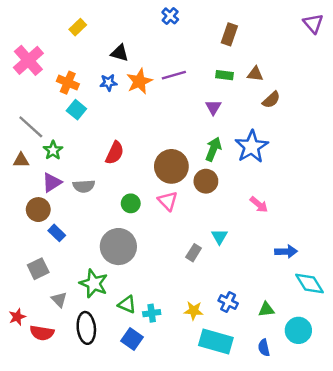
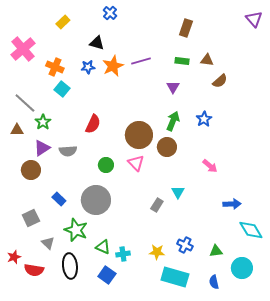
blue cross: (170, 16) -> (110, 13), moved
blue star: (252, 147) -> (204, 119), size x0.6
blue rectangle: (57, 233) -> (59, 199), moved

